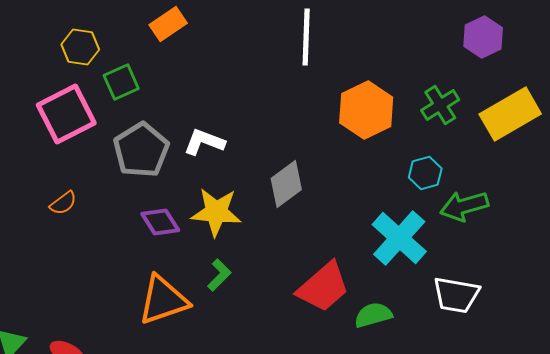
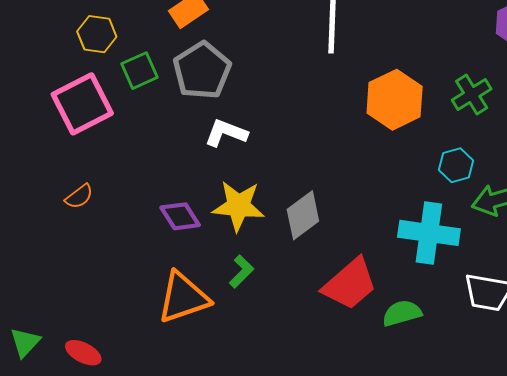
gray pentagon: (141, 150) -> (202, 71), moved
gray diamond: (286, 184) -> (303, 215), moved
cyan cross: (399, 238) -> (429, 233), turned -34

